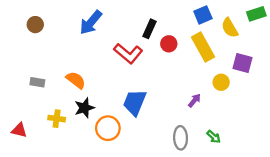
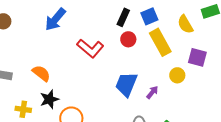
blue square: (203, 15) -> (149, 16), moved
black rectangle: (150, 29) -> (123, 17), moved
blue trapezoid: (135, 103) -> (126, 84), moved

